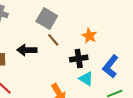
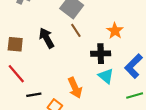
black arrow: (27, 50) -> (47, 38), turned 54

